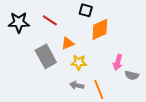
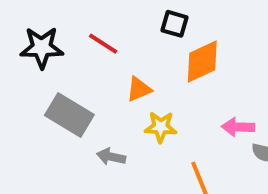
gray rectangle: (46, 56) -> (69, 115), moved, turned -30
pink arrow: (118, 62) -> (238, 127), turned 77
gray arrow: (77, 85) -> (111, 157), moved

